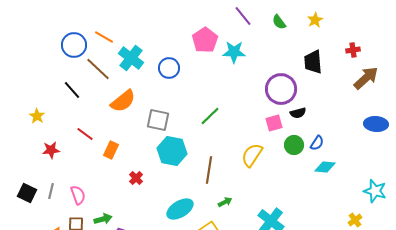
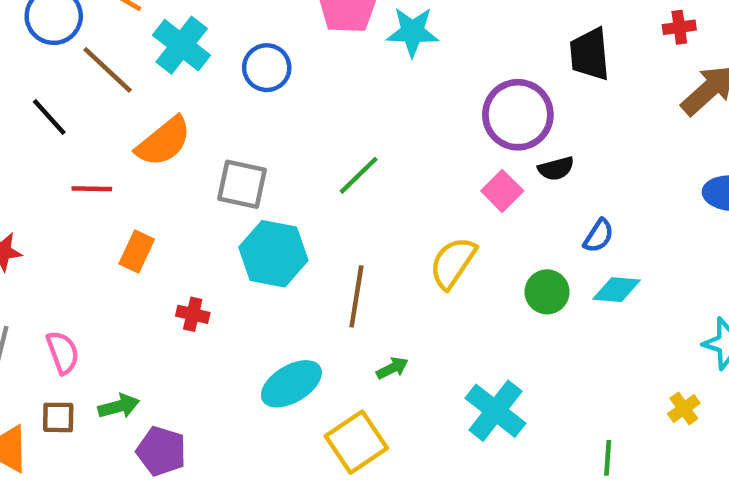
pink square: (274, 123) -> (502, 191), turned -30
red line: (85, 134) -> (92, 189), moved, turned -36
green circle: (294, 145) -> (547, 292), moved
red cross: (136, 178) -> (193, 314), turned -32

